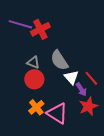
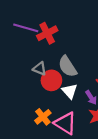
white triangle: (71, 77) -> (70, 91), moved
red circle: (34, 79) -> (51, 80), moved

